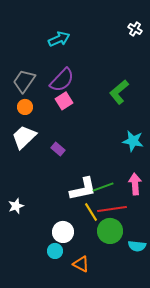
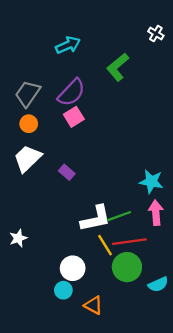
green L-shape: (119, 92) -> (118, 67), moved
cyan star: (133, 141) -> (151, 182), moved
cyan semicircle: (137, 246) -> (158, 284), turned -30

